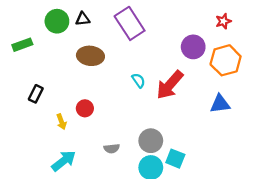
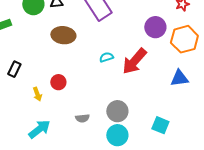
cyan semicircle: (138, 80) -> (106, 57), turned -72
cyan square: (175, 159) -> (160, 125), moved

